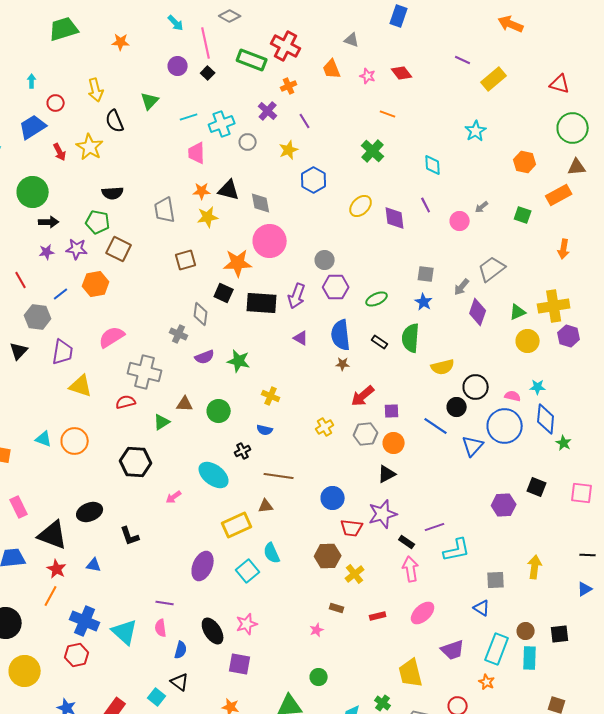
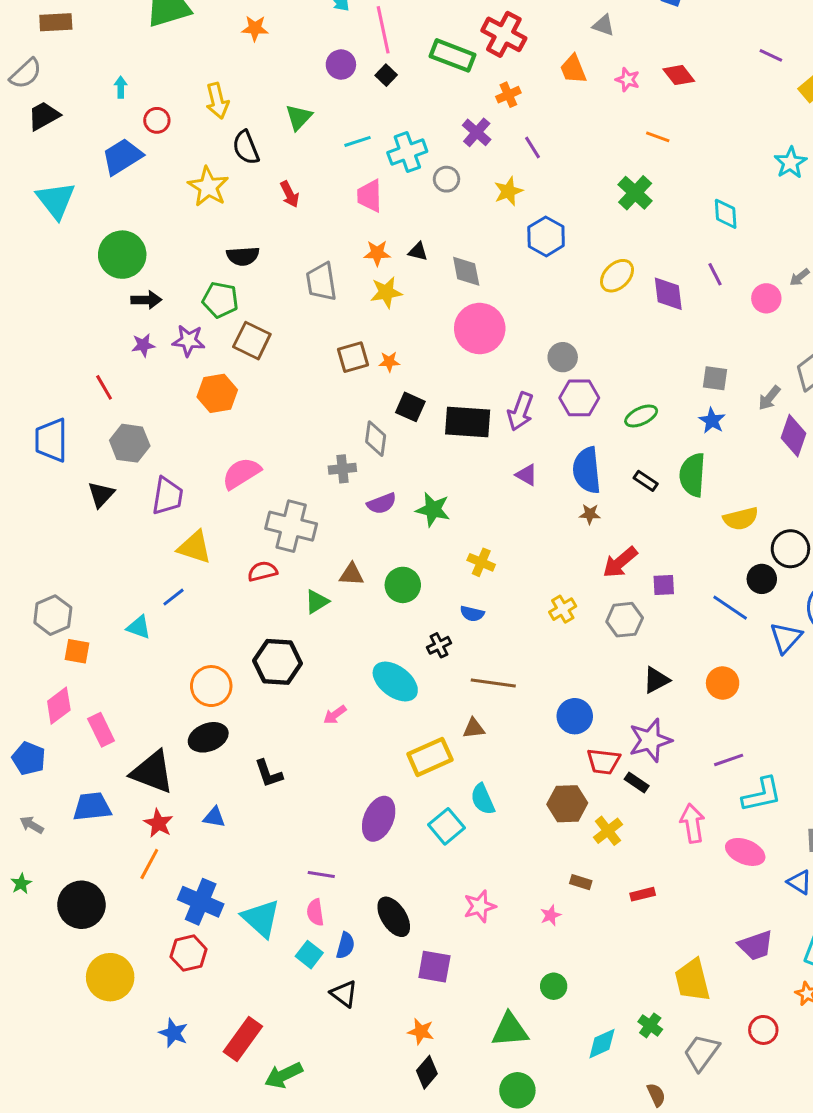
red arrow: (60, 152) -> (290, 194), moved
black triangle: (229, 190) -> (418, 252), size x0.6
orange star: (238, 263) -> (389, 362), moved, size x0.5
blue line: (61, 294) -> (173, 597), moved
gray cross: (179, 334) -> (342, 469), turned -30
orange circle: (75, 441) -> (211, 686), moved
orange circle: (394, 443) -> (723, 683), moved
black rectangle: (407, 542) -> (637, 783), moved
pink ellipse: (423, 613) -> (745, 852), moved, turned 65
pink star: (247, 624) -> (480, 906), moved
cyan square: (157, 697) -> (309, 955), moved

